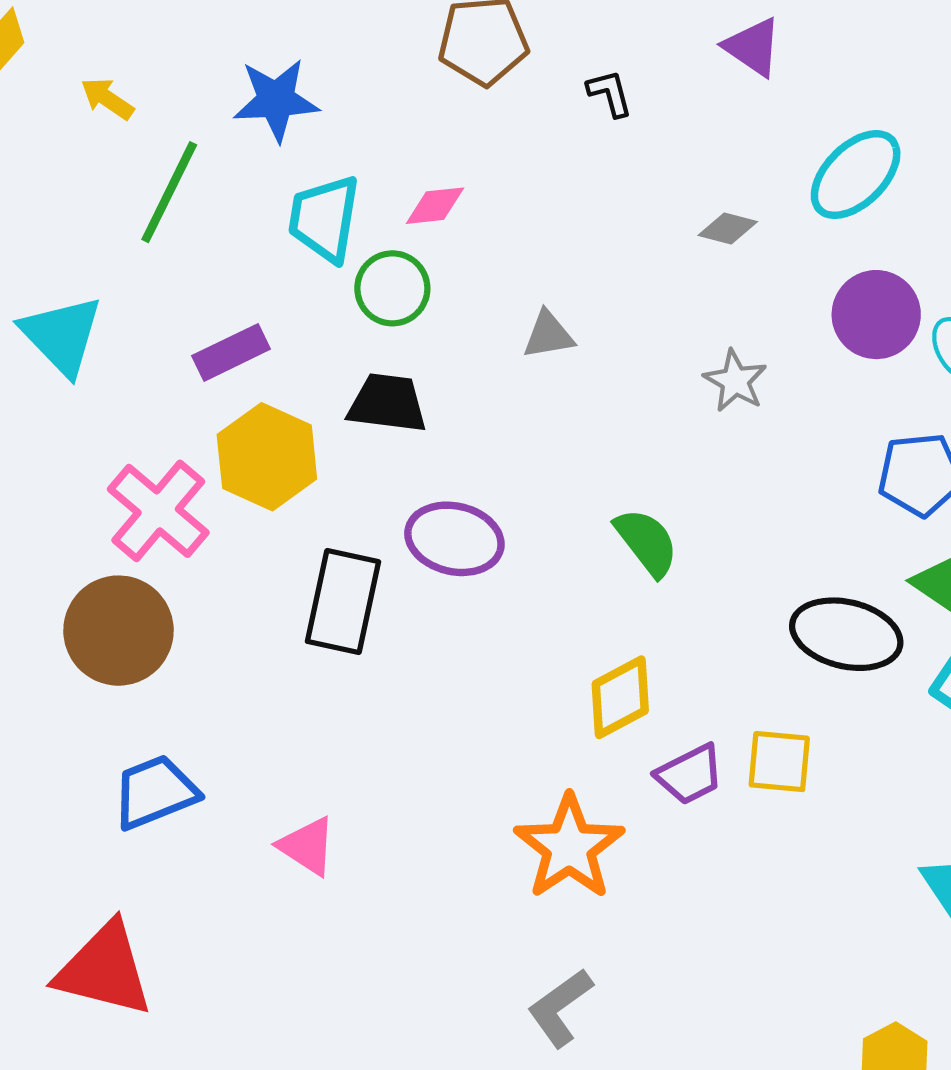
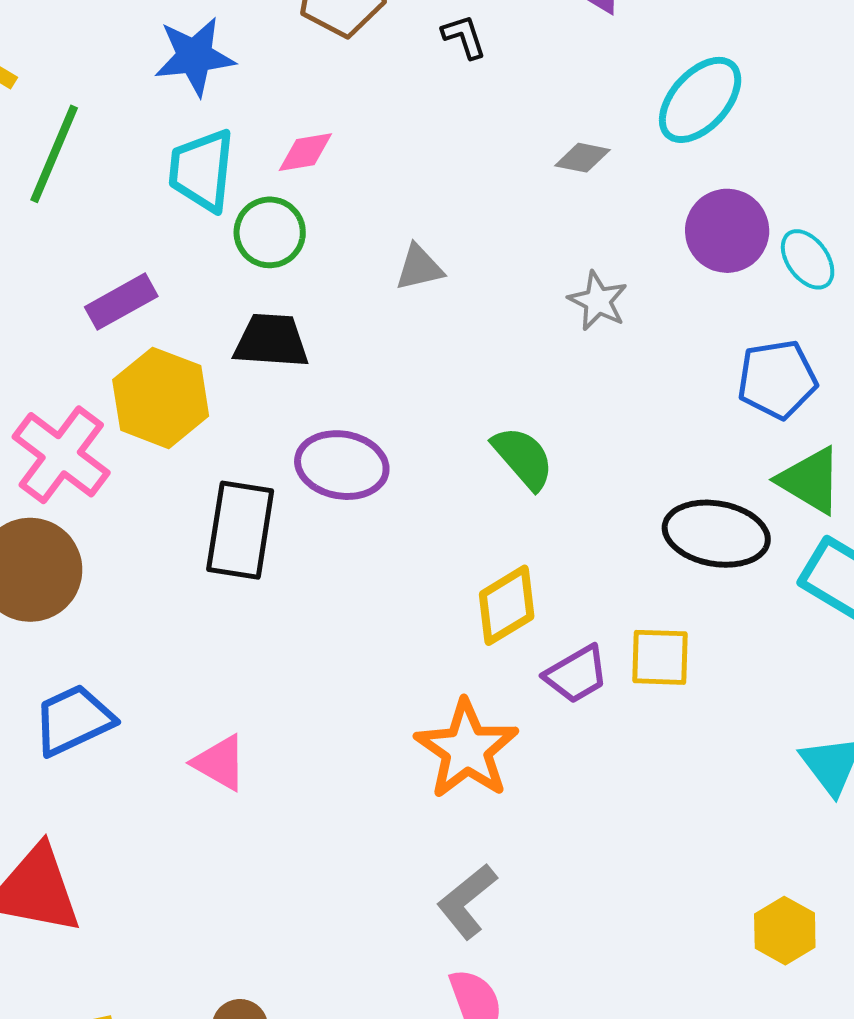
blue star: (276, 100) -> (195, 56), moved

